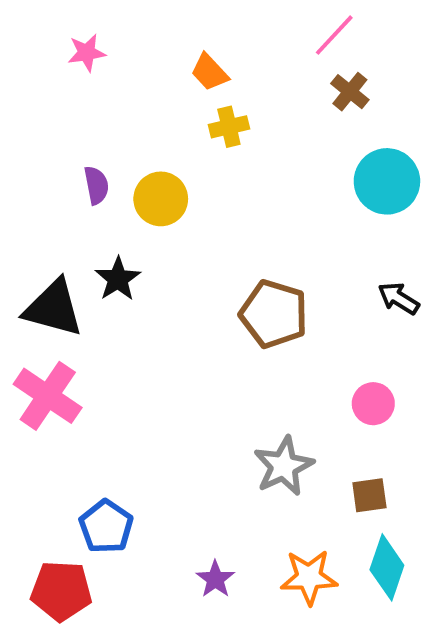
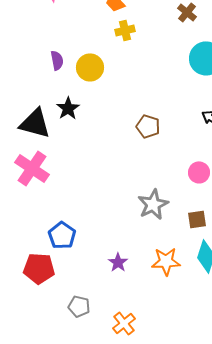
brown pentagon: (274, 314) -> (148, 126), size x0.7

